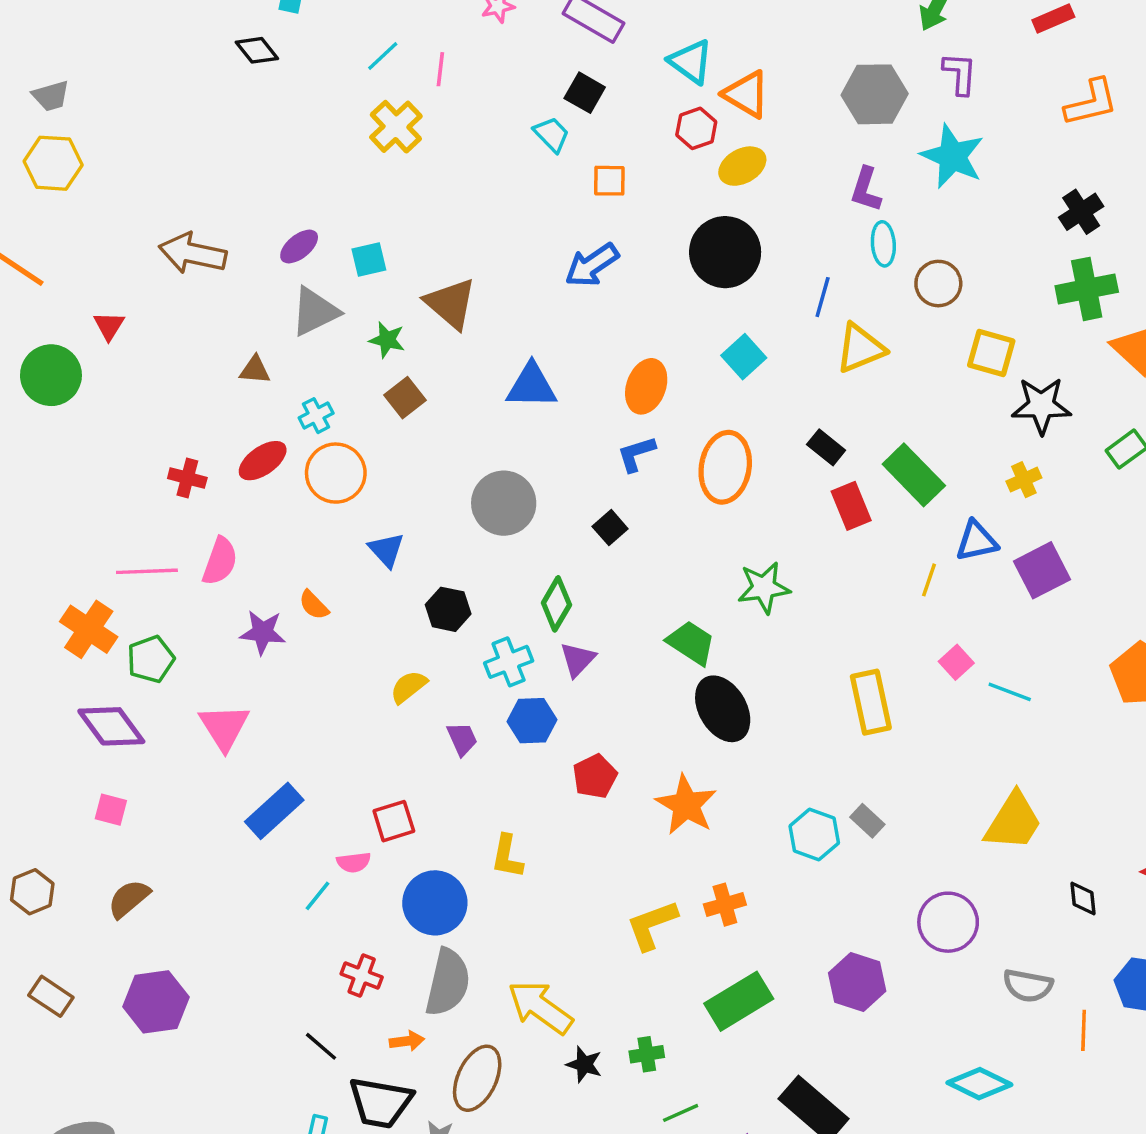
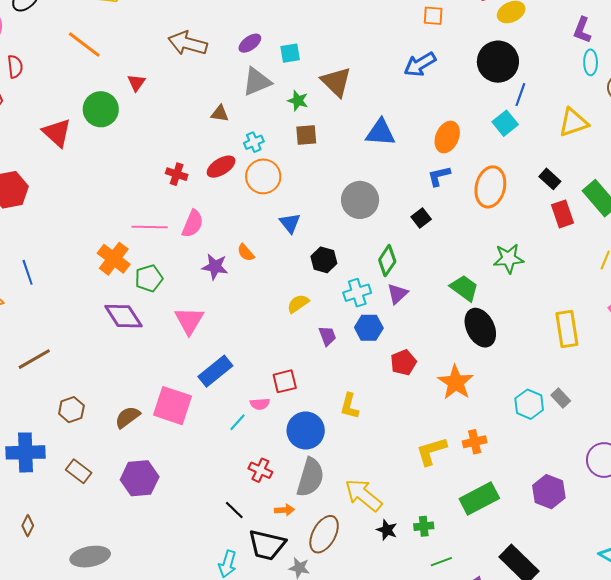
blue line: (823, 297) -> (520, 95), moved
brown square: (405, 398) -> (306, 135), turned 30
pink square: (111, 810) -> (173, 406), moved, size x2.0

